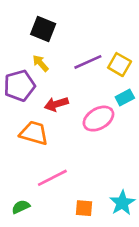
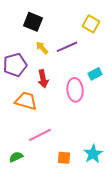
yellow arrow: (41, 63) -> (42, 48), moved
yellow square: (120, 65) -> (91, 24), moved
red arrow: (56, 104) -> (43, 79), turned -84
pink ellipse: (98, 119) -> (75, 90), turned -65

